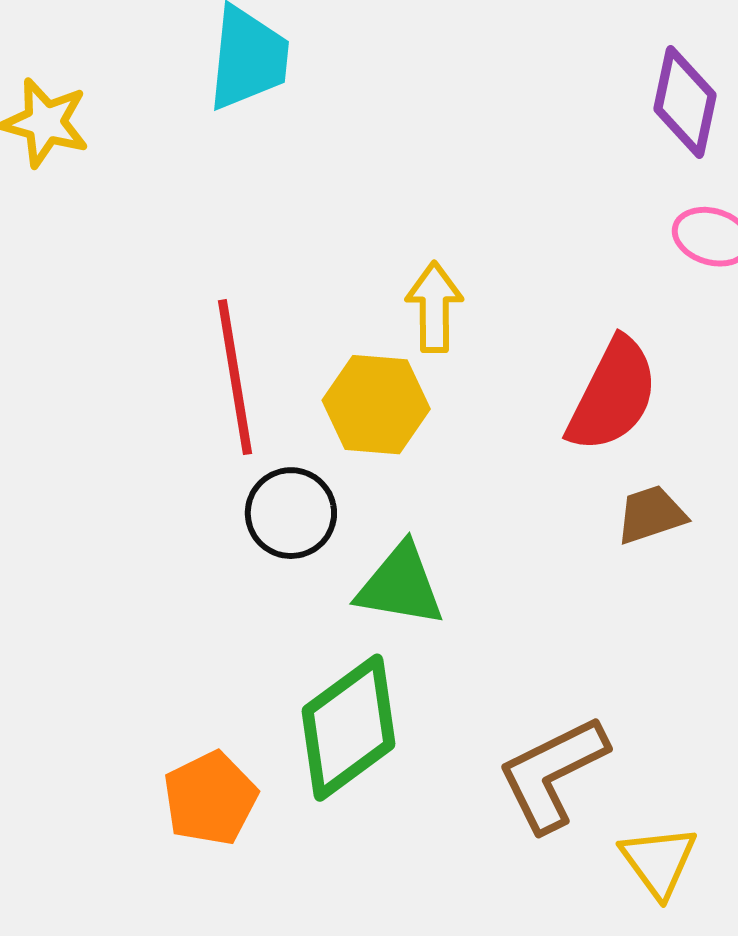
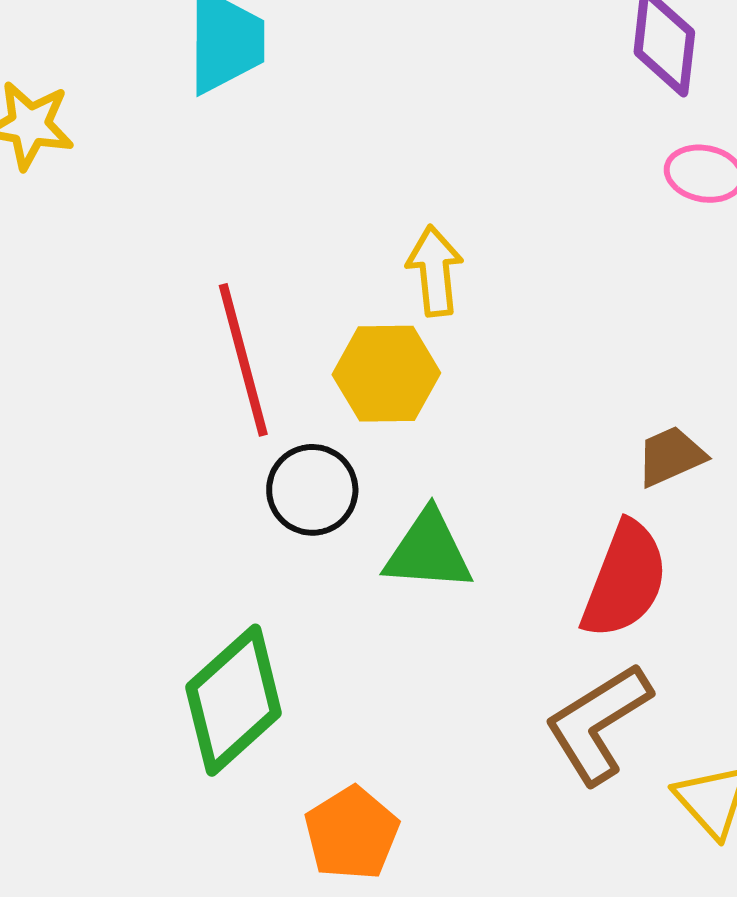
red semicircle: (613, 395) -> (625, 580), moved
green diamond: (349, 728) -> (234, 700), moved
orange pentagon: (210, 798) -> (352, 833), moved

